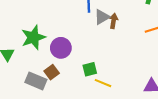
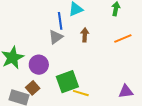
gray triangle: (102, 17) -> (56, 37), moved
green square: (90, 69) -> (67, 82), size x1.6

